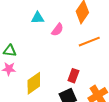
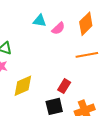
pink semicircle: (57, 30) -> (58, 28), moved

